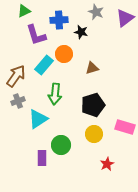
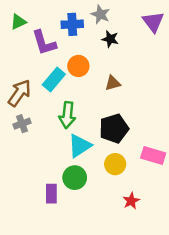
green triangle: (24, 11) -> (18, 22), moved
gray star: (96, 12) -> (100, 14), moved
purple triangle: (125, 18) -> (153, 22), turned -30
black star: (81, 32) -> (110, 39), moved
cyan triangle: (38, 119) -> (80, 146), moved

